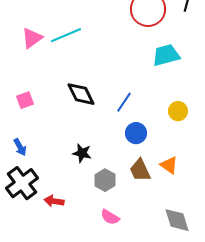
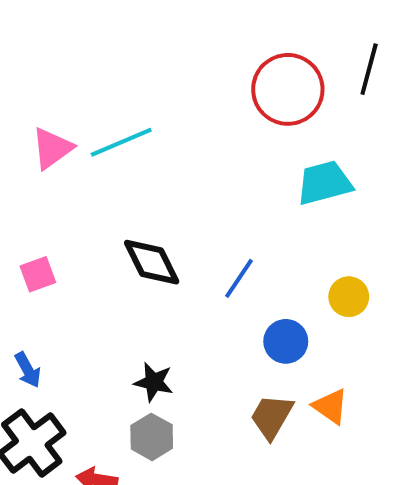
blue circle: (136, 133) -> (286, 341), moved
brown trapezoid: (140, 170) -> (272, 417), turned 55
gray hexagon: (105, 180) -> (152, 437), moved

